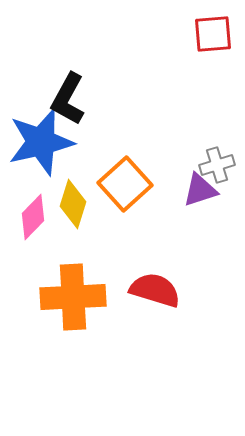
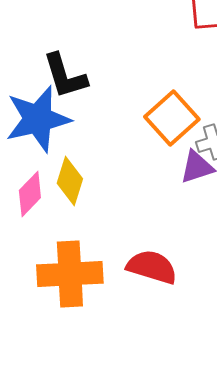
black L-shape: (68, 99) -> (65, 76), turned -46
orange square: (125, 184) -> (172, 118), moved

